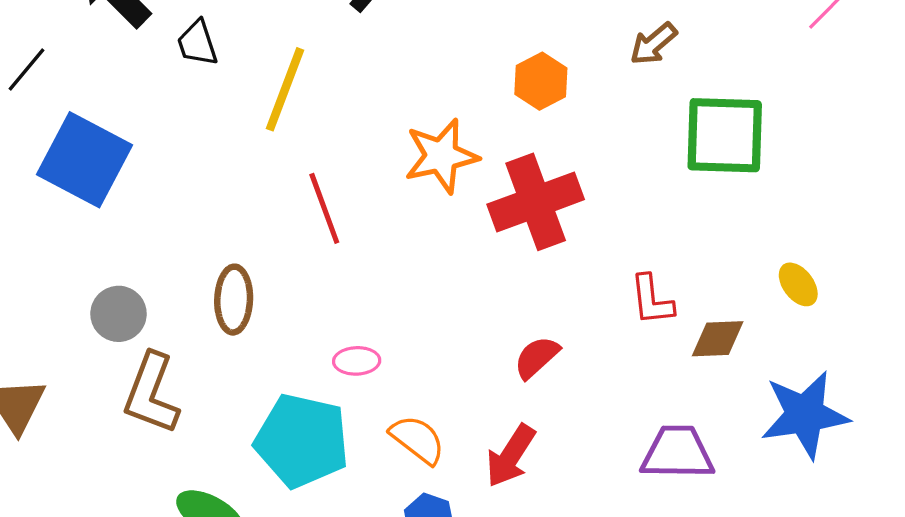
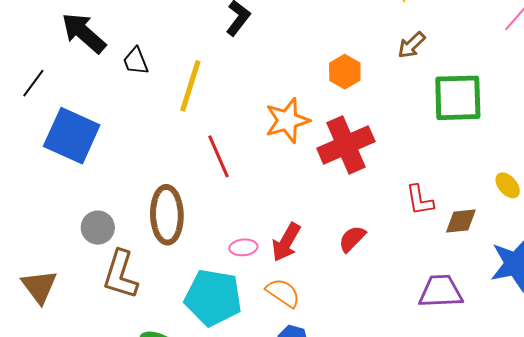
brown ellipse: (234, 300) -> (167, 215), size x1.4
red arrow: (511, 456) -> (286, 242), moved

